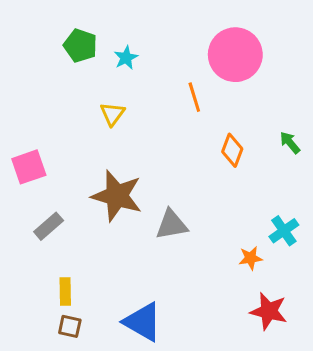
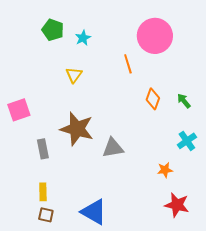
green arrow: (290, 143) -> (184, 101), moved
gray rectangle: (49, 226) -> (43, 149), moved, turned -60
cyan cross: (284, 231) -> (187, 141), moved

